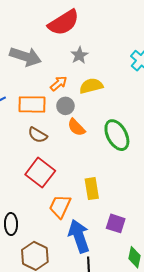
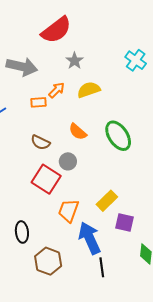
orange rectangle: (32, 104) -> (38, 102), moved, size x0.6
gray circle: (65, 106) -> (68, 161), moved
yellow rectangle: (92, 189) -> (107, 201), moved, turned 60

